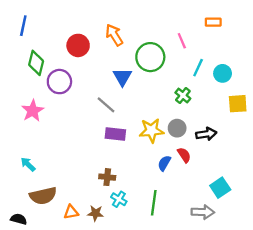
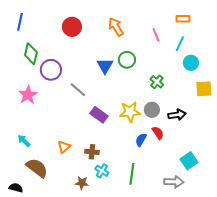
orange arrow: (114, 35) -> (116, 27), moved
red circle: (78, 45) -> (72, 27), moved
green circle: (150, 57) -> (127, 60), moved, size x0.7
cyan line: (198, 68) -> (180, 44), moved
gray line: (106, 105) -> (78, 90), moved
purple rectangle: (115, 134) -> (99, 115), turned 30
brown semicircle: (43, 196) -> (37, 168), turned -130
orange triangle: (71, 212) -> (64, 147), moved, turned -32

